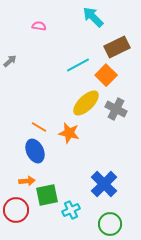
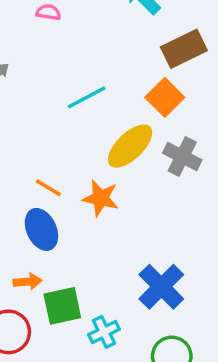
cyan line: (78, 65) -> (87, 97), moved

